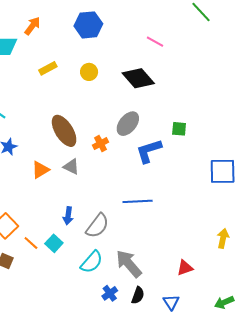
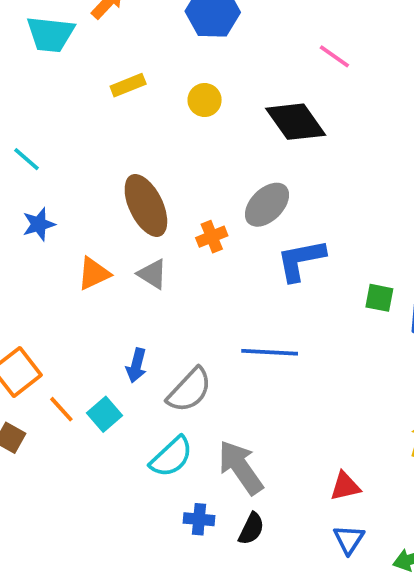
green square: (179, 129) -> (379, 298), moved
blue cross: (110, 293) -> (199, 519), turned 35
blue triangle: (171, 302) -> (349, 539), moved

